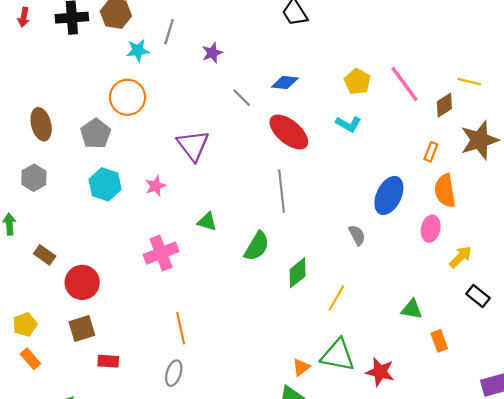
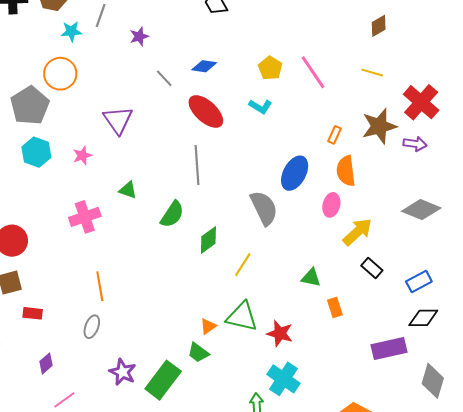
brown diamond: (444, 105) -> (379, 26), moved
gray pentagon: (96, 134) -> (30, 106), size x1.4
gray semicircle: (357, 235) -> (264, 208), size x1.8
yellow arrow: (460, 257) -> (357, 232), size x1.4

